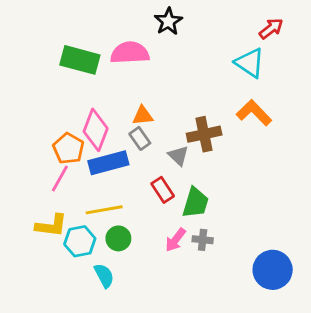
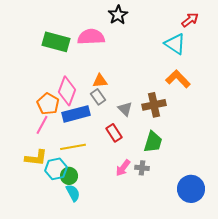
brown cross: (204, 134) -> (154, 105), moved
green trapezoid: (195, 203) -> (153, 142), moved
green circle: (118, 238) -> (69, 176), moved

